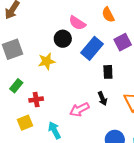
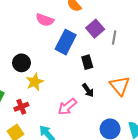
black circle: (63, 39) -> (21, 63), moved
yellow star: (47, 61) -> (35, 82), moved

